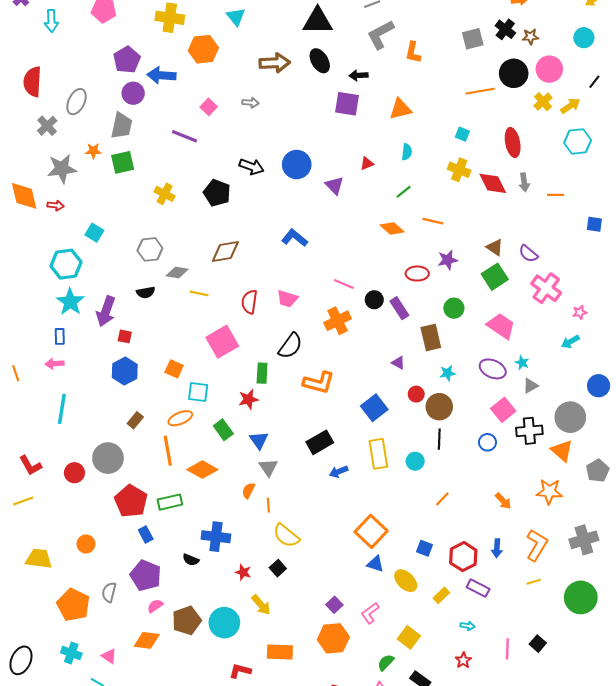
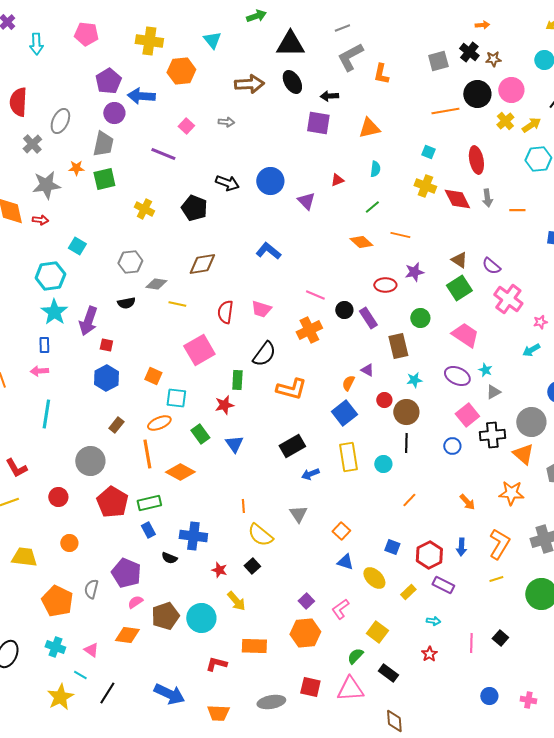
gray triangle: (268, 467) -> (298, 514), moved
red circle: (74, 473) -> (58, 497), moved
orange semicircle: (248, 491) -> (348, 383), moved
orange square: (371, 531) -> (341, 531), size x0.6
blue rectangle: (146, 535) -> (148, 530), moved

